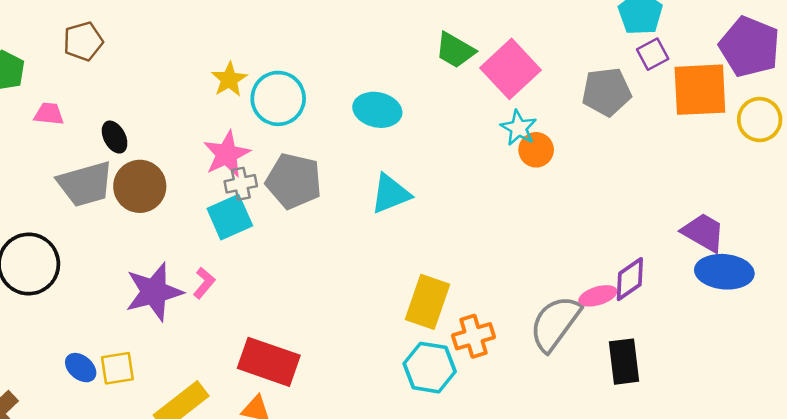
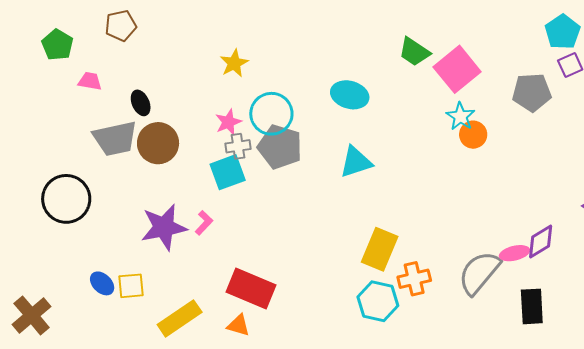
cyan circle: (278, 98) -> (271, 114), moved
pink star: (227, 154) -> (228, 122), size x0.7

